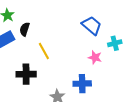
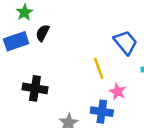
yellow line: (44, 51) -> (99, 68), moved
pink star: (95, 57) -> (118, 92), moved

